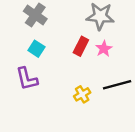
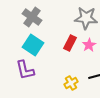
cyan square: (36, 49) -> (33, 45), size x1.5

